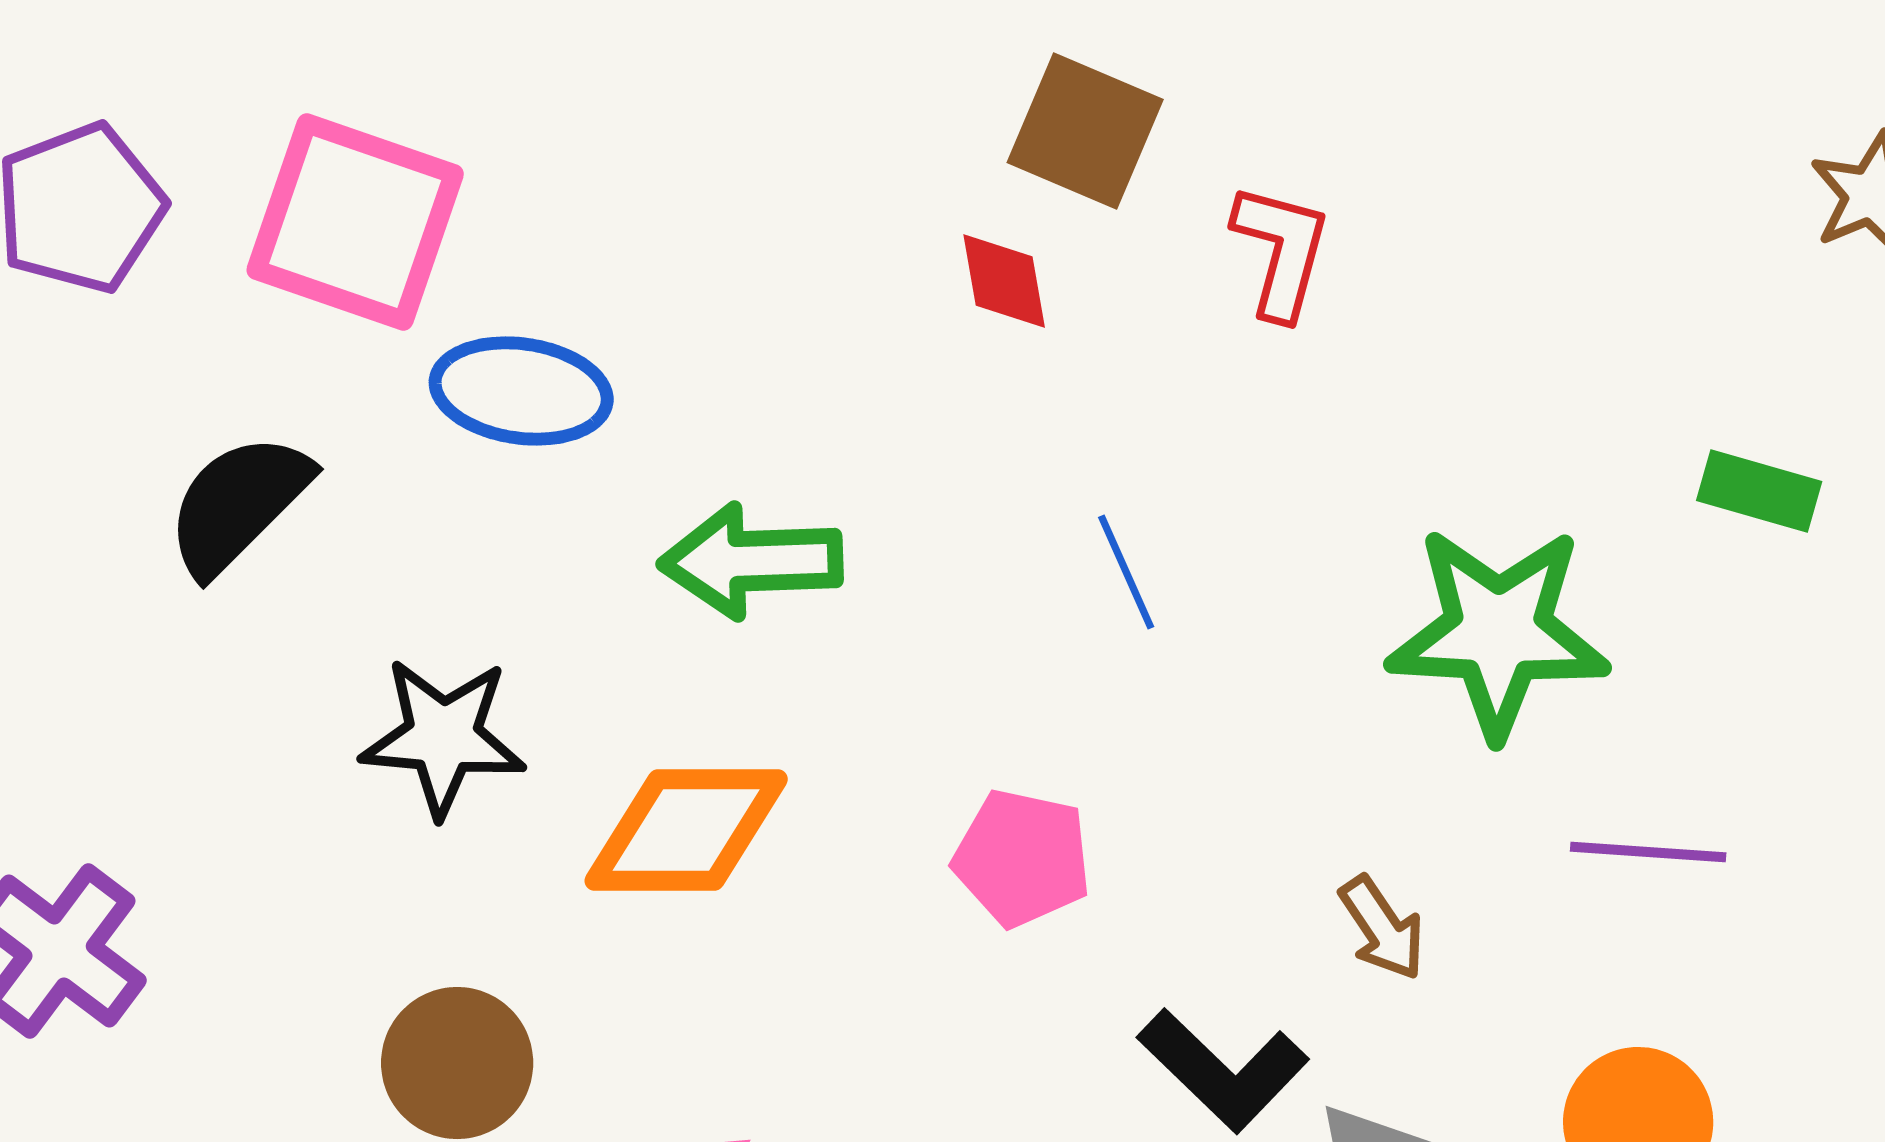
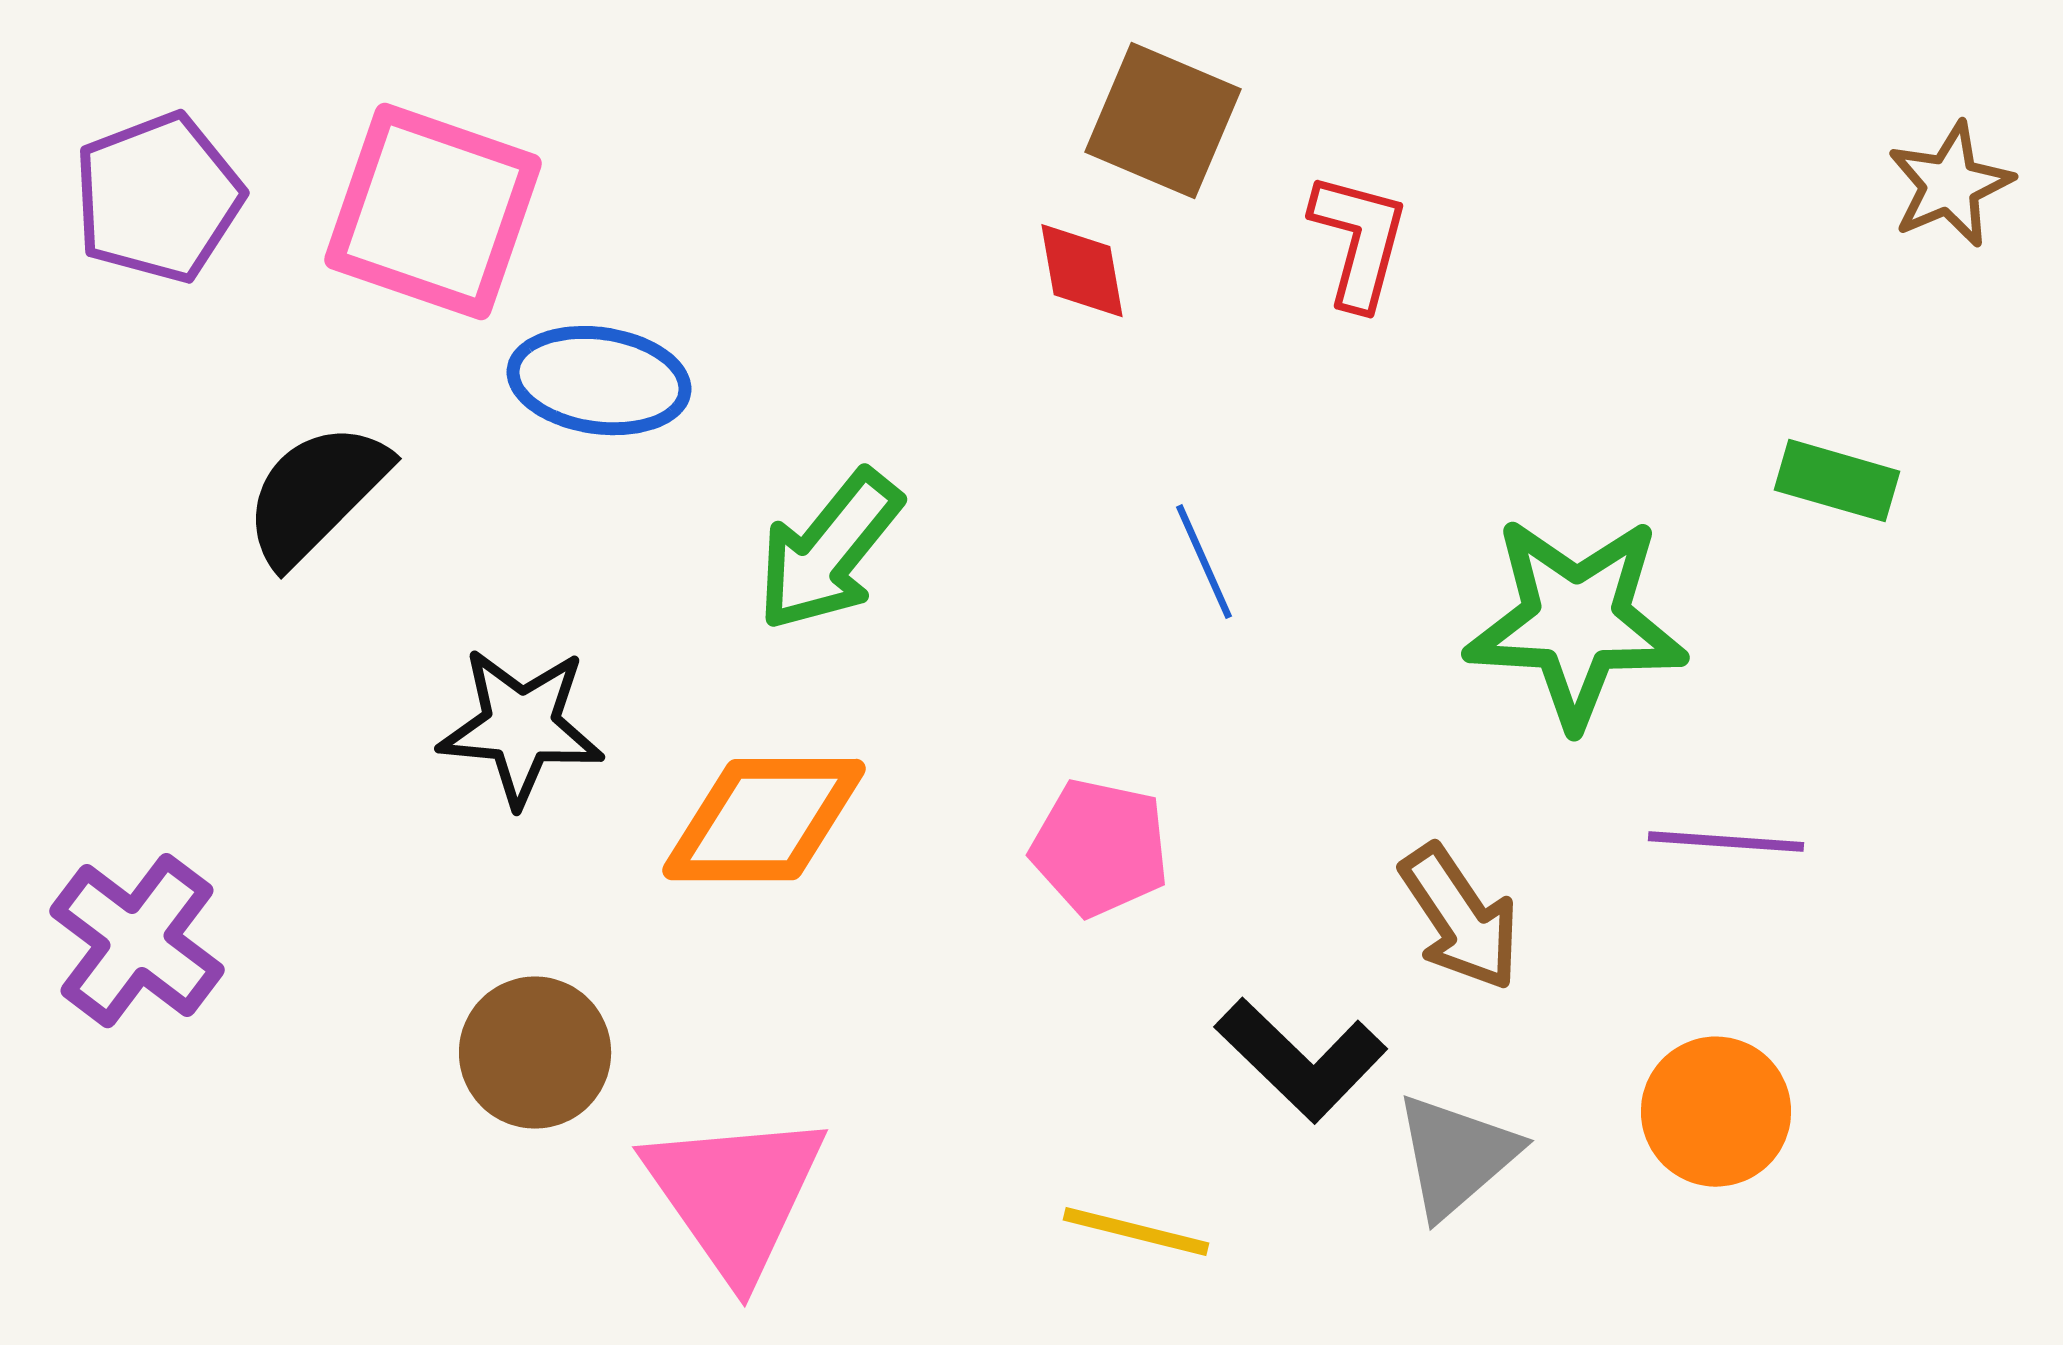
green arrow: (751, 561) -> (829, 551), turned -49
brown arrow: (1382, 928) -> (1460, 918), size x1.4

